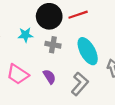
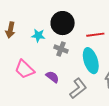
red line: (78, 15) -> (95, 35), moved
purple semicircle: (49, 77) -> (52, 77), turned -32

